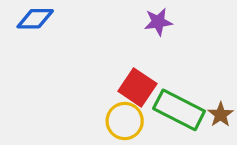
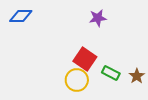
green rectangle: (179, 110) -> (111, 73), size x0.6

